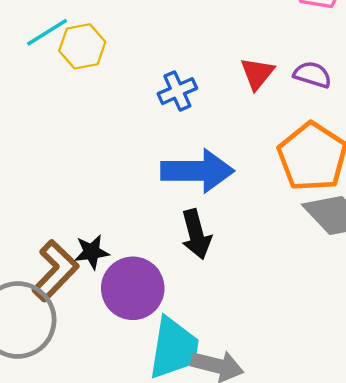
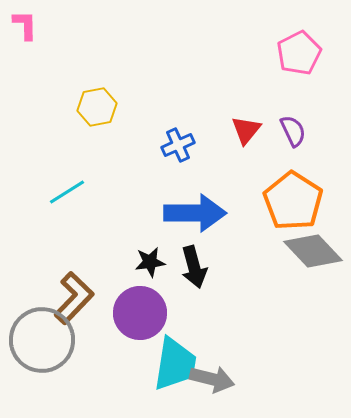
cyan line: (47, 32) -> (67, 192), moved
purple semicircle: (312, 75) -> (293, 131), turned 48
black star: (92, 252) -> (150, 262), moved

